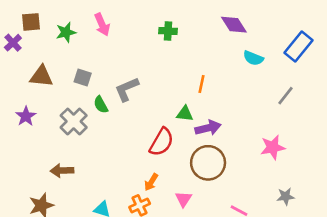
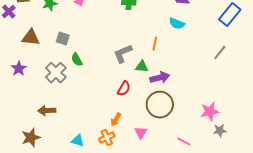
cyan semicircle: (253, 58) -> (177, 24), moved
gray L-shape: (127, 89) -> (123, 54), moved
red semicircle: (162, 142) -> (124, 89), size x0.7
pink star: (273, 147) -> (210, 112), moved

